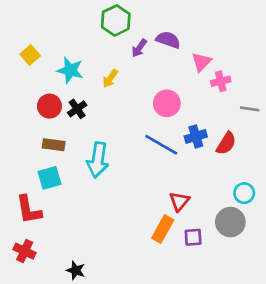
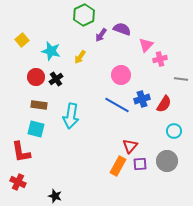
cyan square: (49, 178) -> (36, 129), turned 30
cyan circle: (244, 193) -> (174, 131), moved
purple square: (193, 237) -> (140, 164), moved

